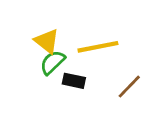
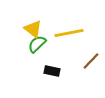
black rectangle: (74, 81) -> (52, 71), moved

